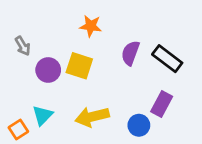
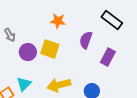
black rectangle: (167, 59) -> (112, 20), moved
purple rectangle: (162, 104) -> (108, 57), moved

